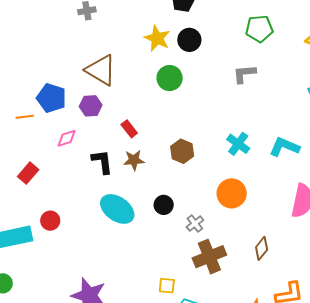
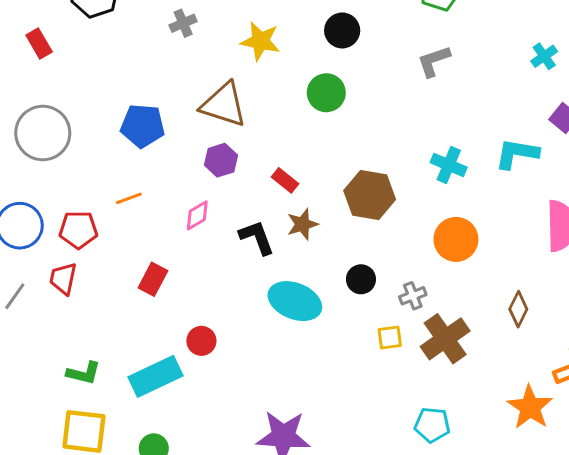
yellow star: (157, 38) -> (260, 41), moved
blue pentagon: (51, 98) -> (143, 126), moved
brown hexagon: (182, 151) -> (370, 195), size x1.4
gray cross: (195, 224) -> (413, 296), turned 30
yellow square: (167, 286) -> (390, 337), moved

